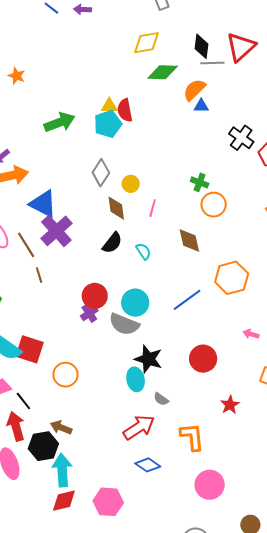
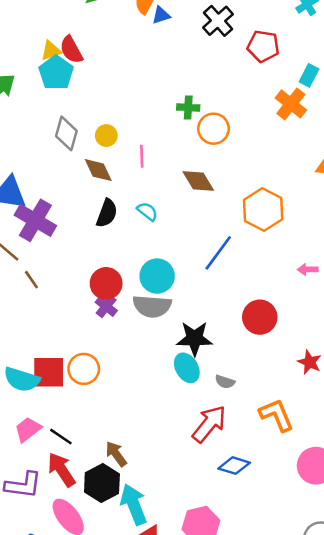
black cross: (241, 138) -> (218, 21), moved, turned 30
orange circle: (66, 375) -> (84, 369), moved
brown arrow: (61, 428) -> (116, 454), turned 50

